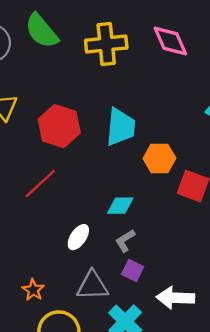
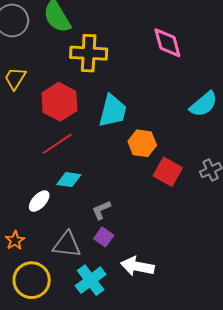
yellow cross: (106, 44) -> (89, 53), moved
red line: (40, 184) -> (57, 144), moved
cyan diamond: (120, 206) -> (69, 180), moved
white ellipse: (78, 237) -> (39, 201), moved

